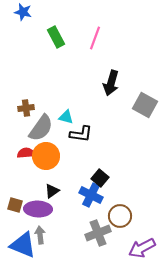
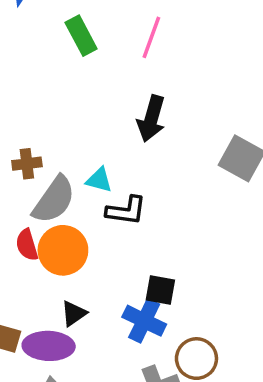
black arrow: (111, 83) -> (151, 119), moved
red semicircle: (26, 153) -> (27, 245), turned -102
black square: (100, 178) -> (160, 290), turned -30

